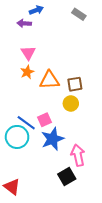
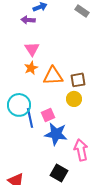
blue line: (26, 123) -> (30, 118), turned 42
cyan circle: (17, 137) -> (19, 105), moved
blue star: (53, 139) -> (56, 134), turned 30
black square: (67, 177) -> (59, 173), moved, turned -30

